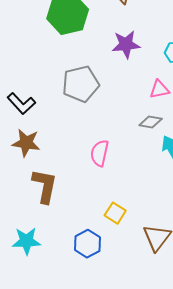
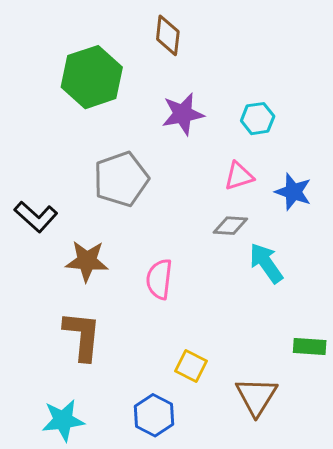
brown star: (26, 143) -> (87, 261), moved

